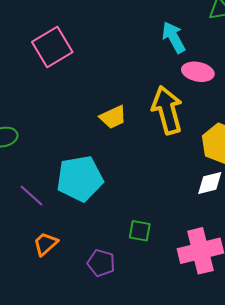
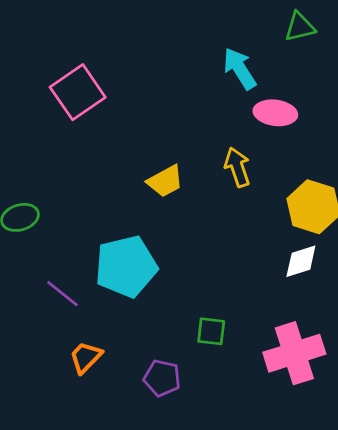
yellow arrow: (167, 110) -> (237, 167), size x0.6

